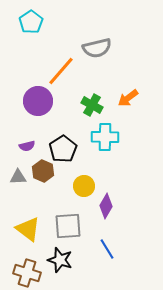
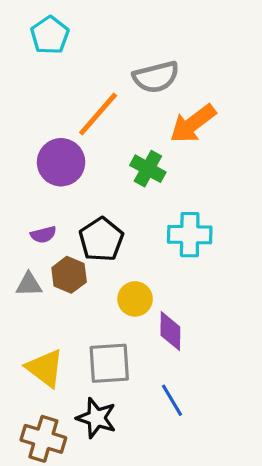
orange arrow: (128, 98) -> (193, 124), moved, size x1.4
cyan cross: (105, 137) -> (190, 235), moved
purple diamond: (106, 206) -> (170, 331), turned -30

